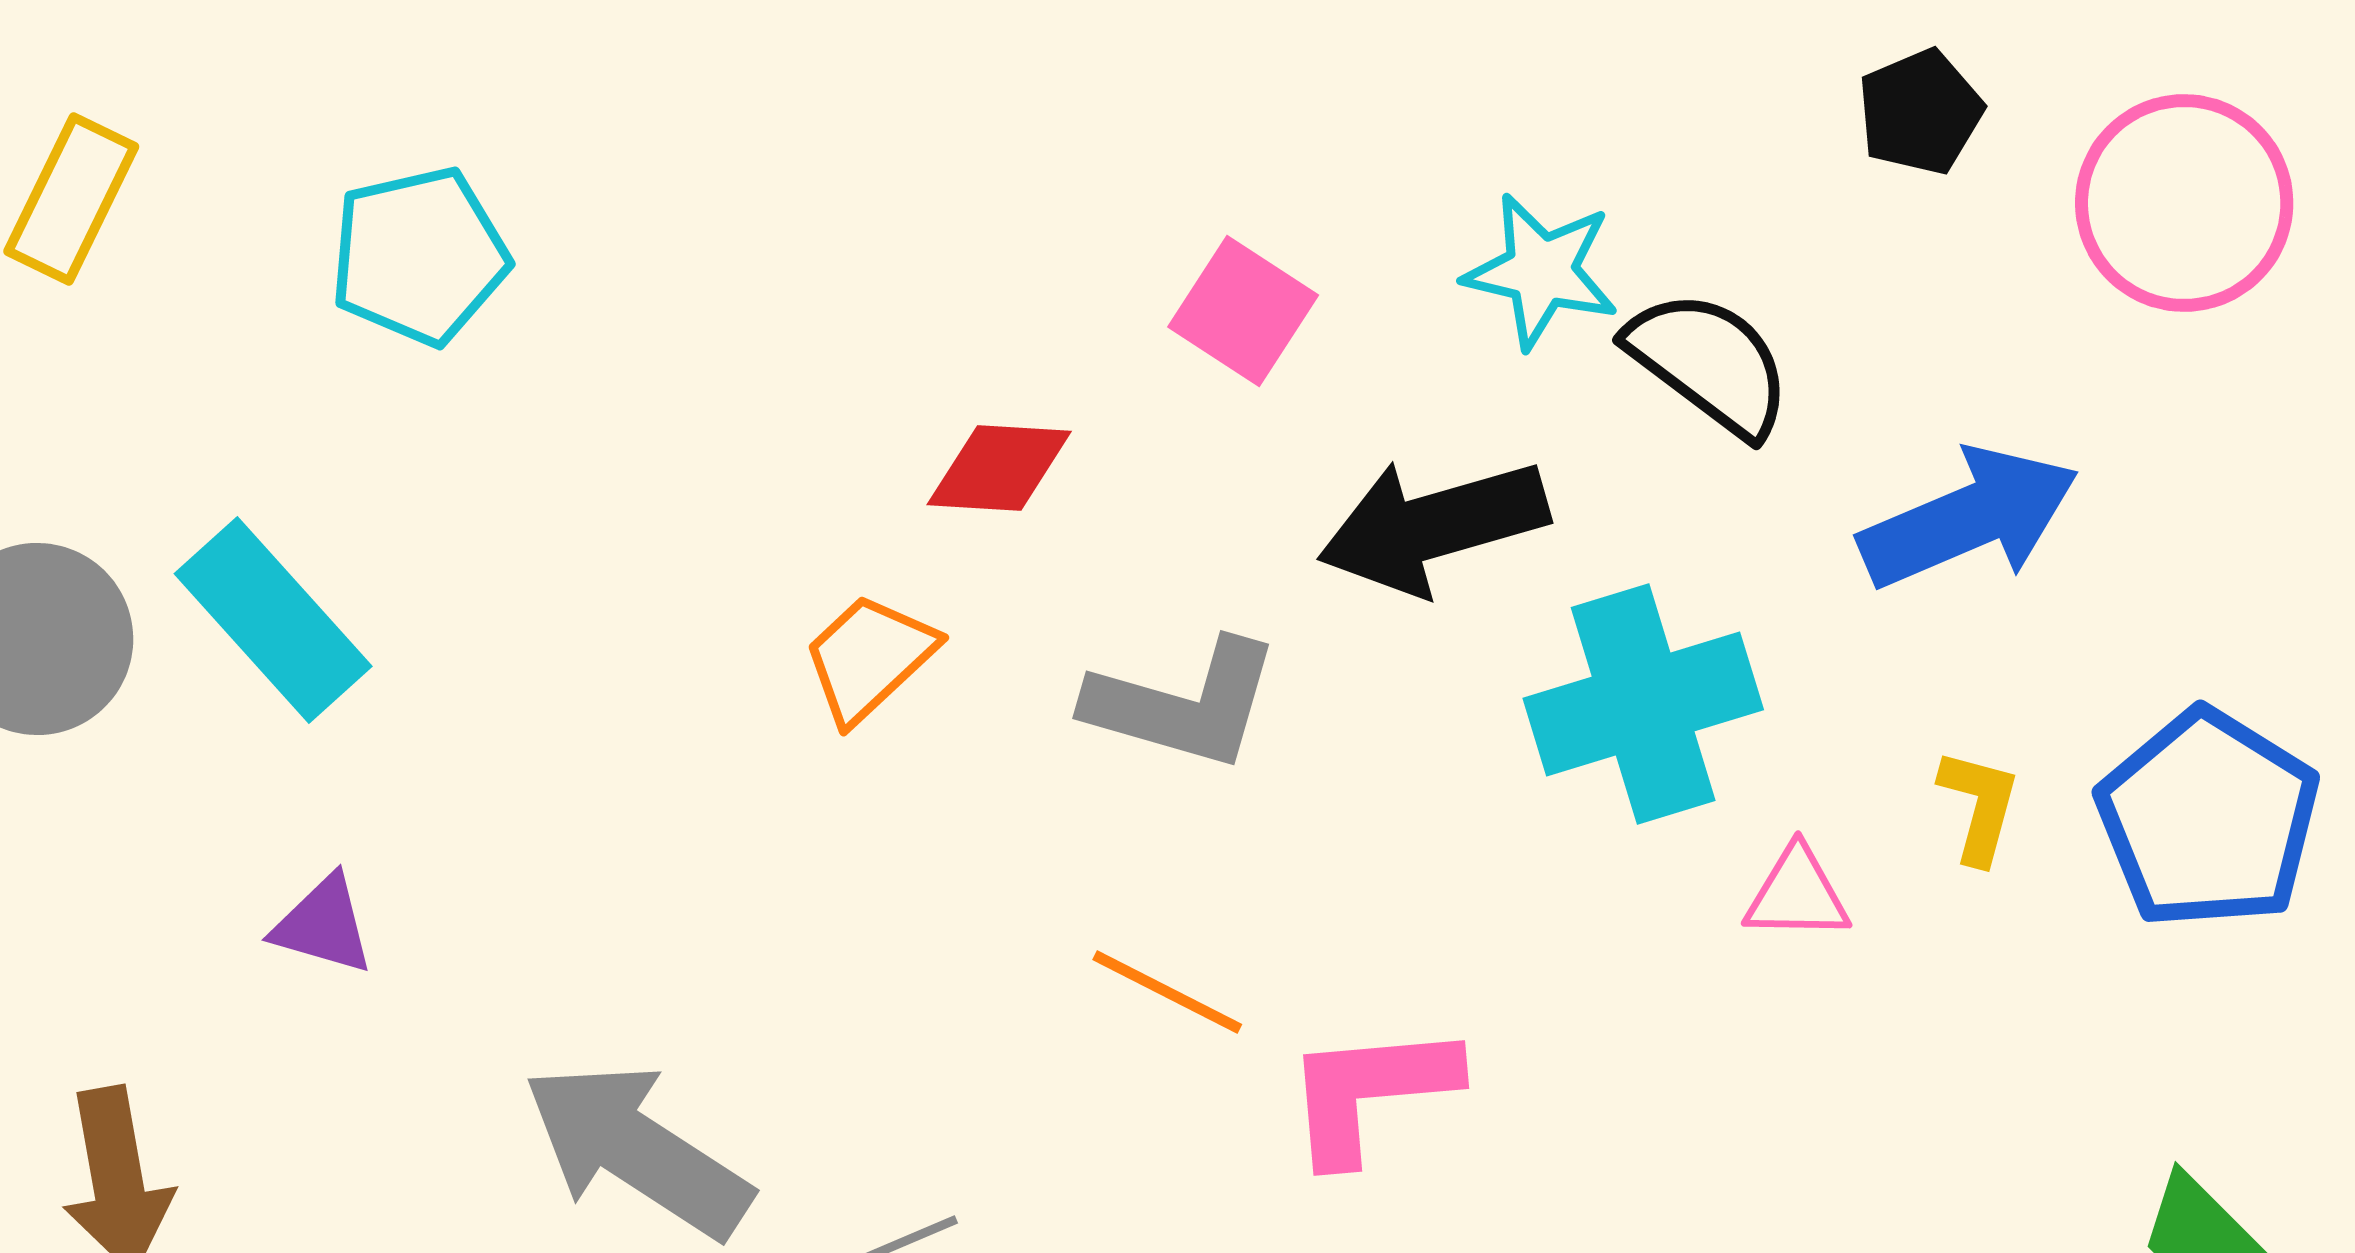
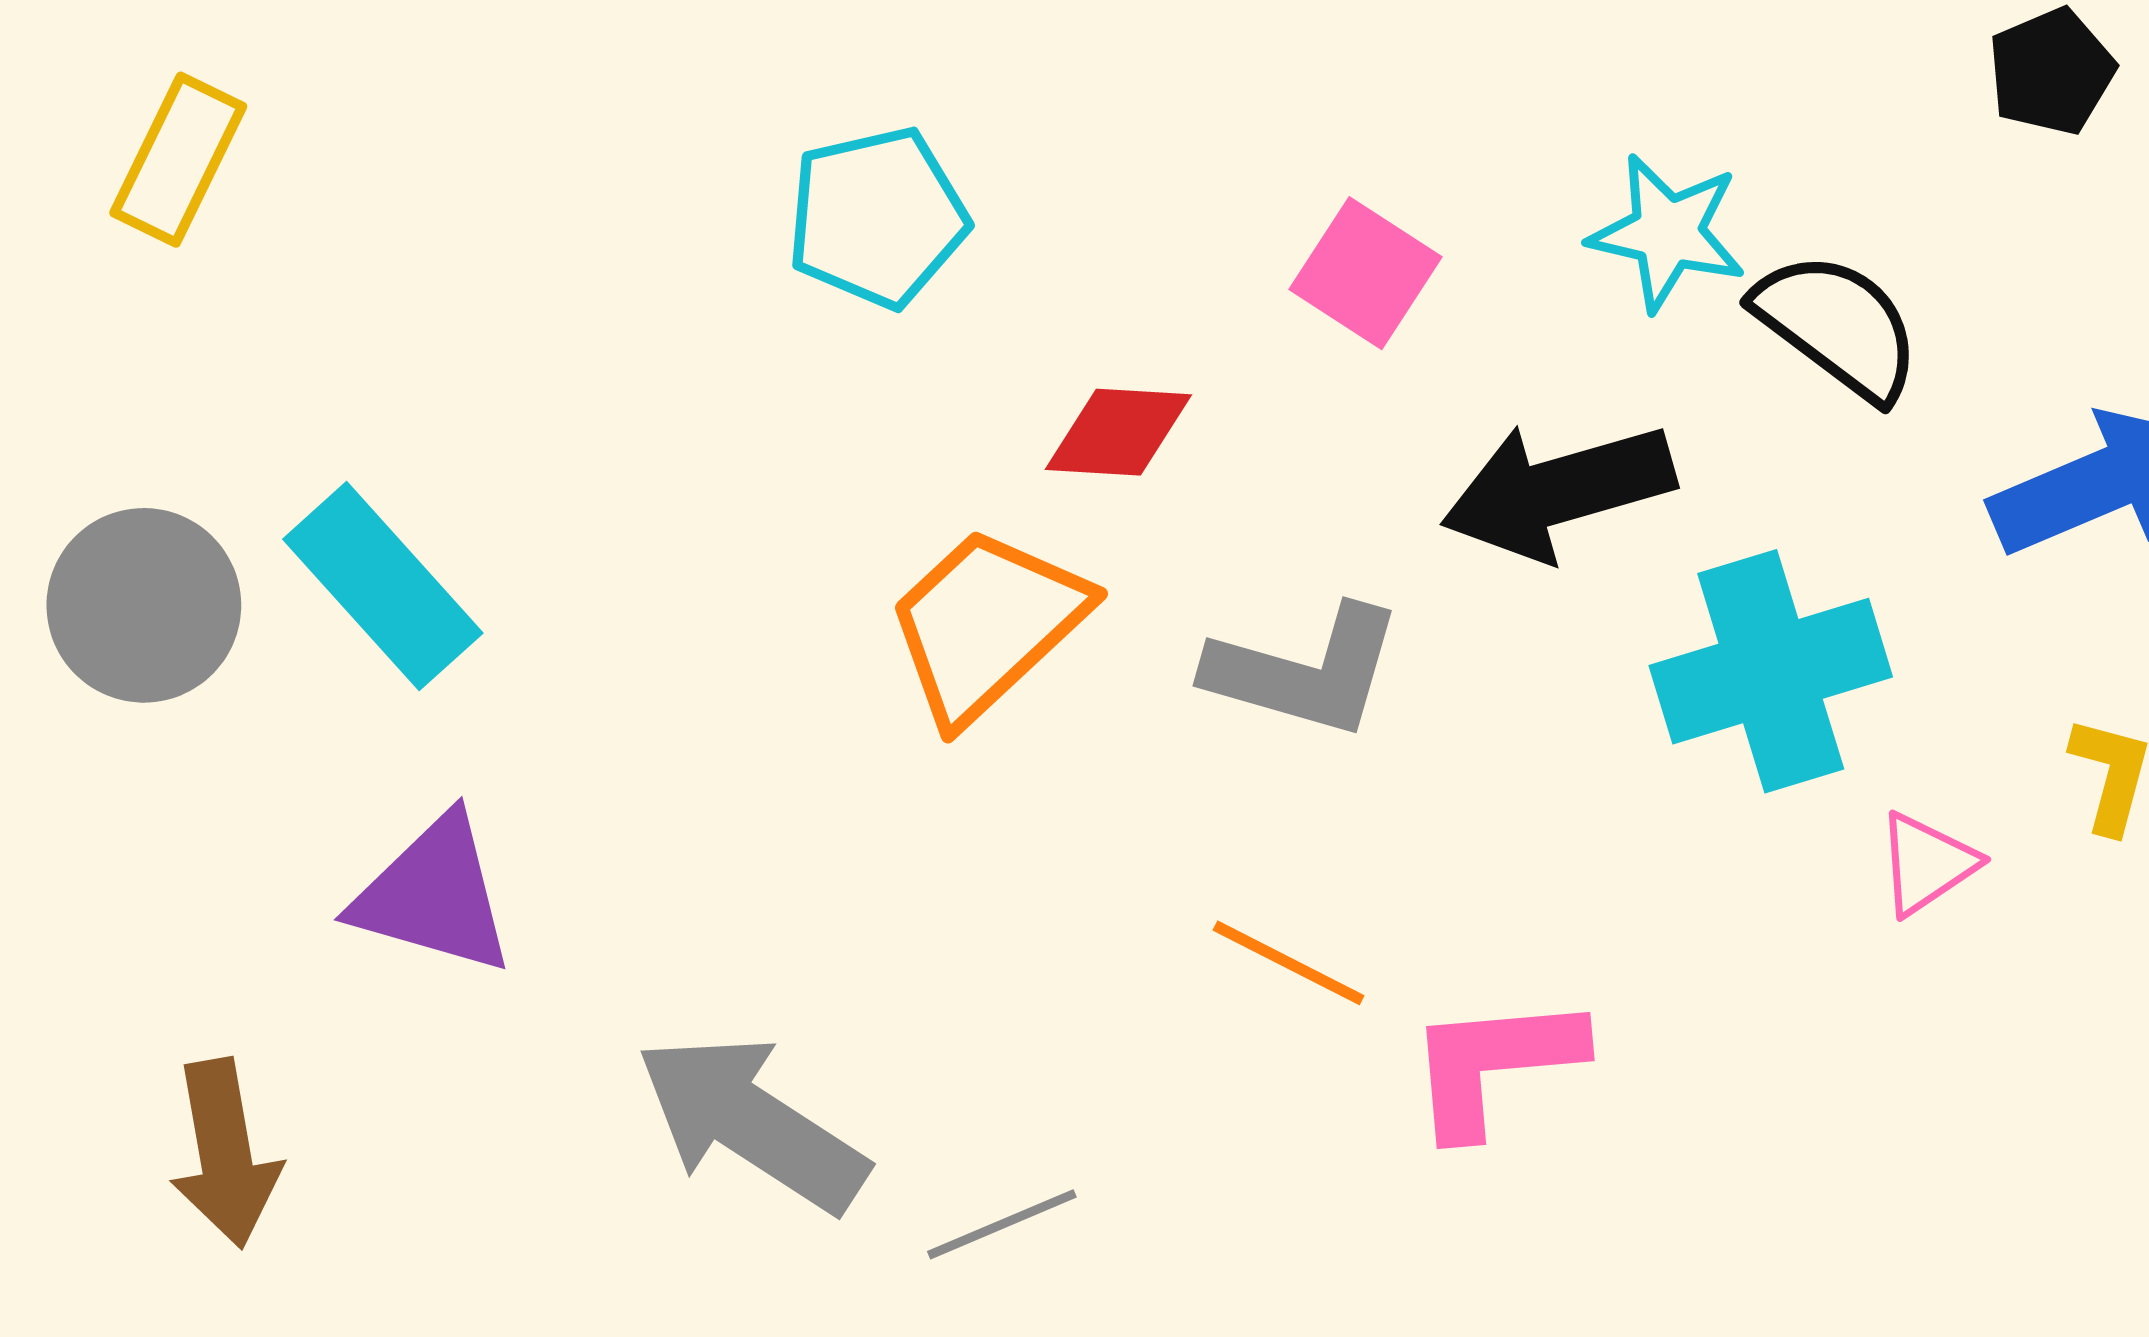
cyan pentagon: (419, 256) -> (877, 217), moved
orange trapezoid: (869, 658) -> (987, 625), size x1.5
pink triangle: (1797, 894) -> (1927, 864), turned -35
purple triangle: (323, 925) -> (434, 895), size x1.6

